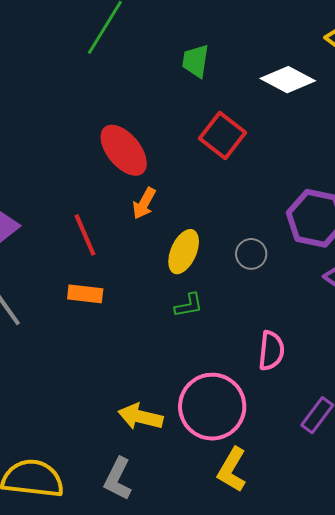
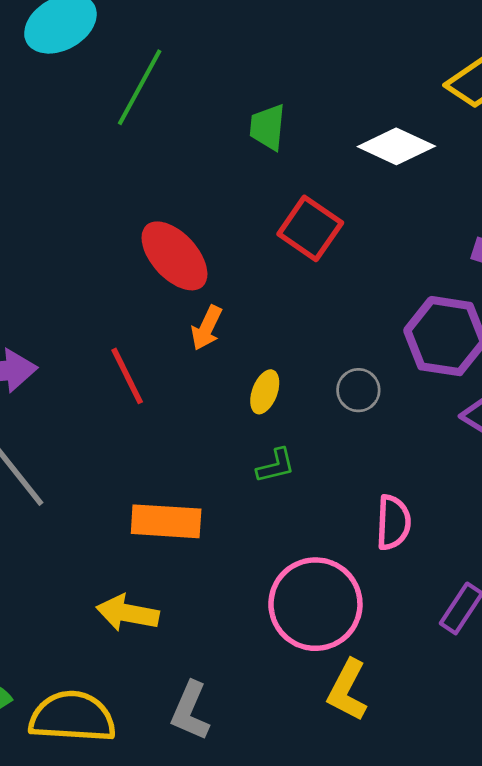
yellow ellipse: (184, 252) -> (265, 392), size x0.7
orange rectangle: (85, 294) -> (166, 521), moved, size x1.4
yellow arrow: (140, 417) -> (128, 613), moved

